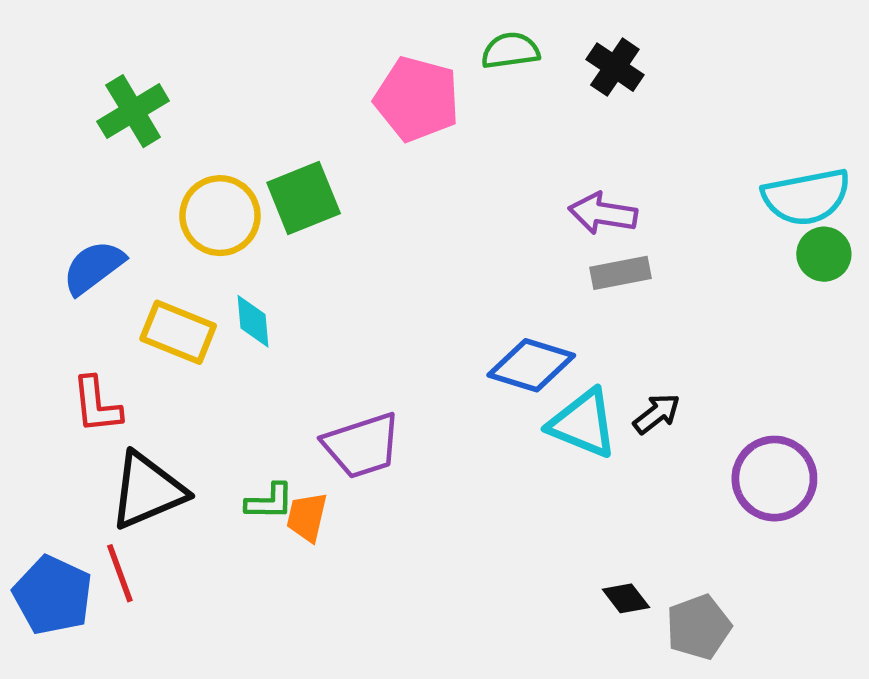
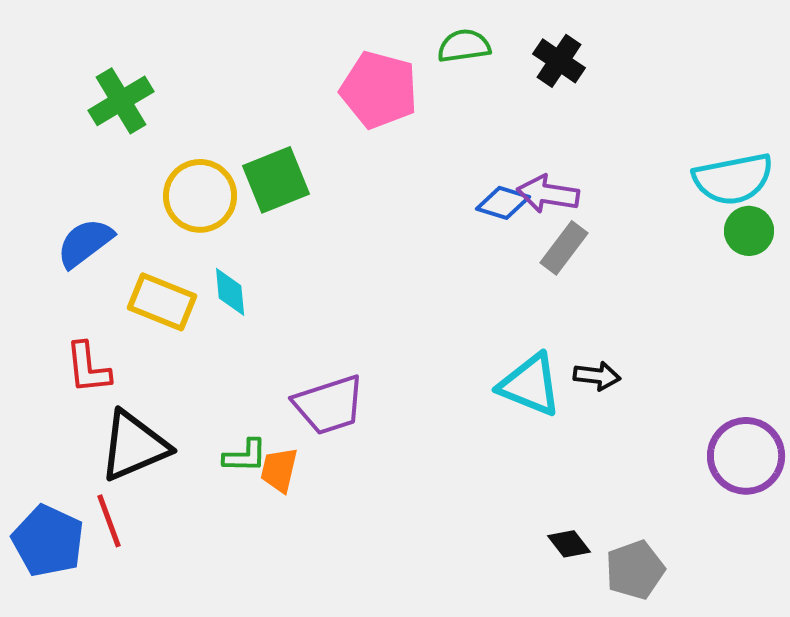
gray rectangle: (620, 273) -> (564, 248), turned -42
blue diamond: (531, 365) -> (503, 203), moved, size x0.7
black arrow: (657, 414) -> (597, 376), turned 45
purple circle: (774, 479) -> (746, 456), moved

